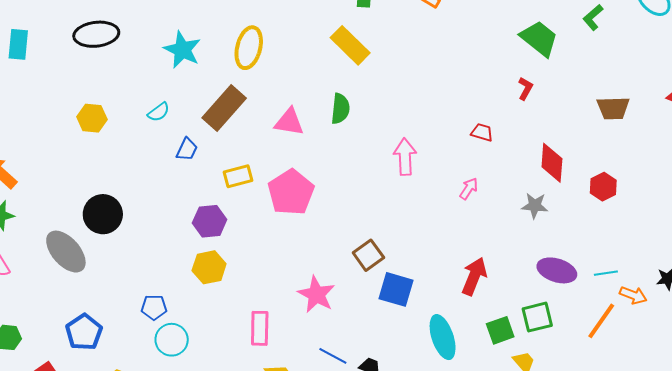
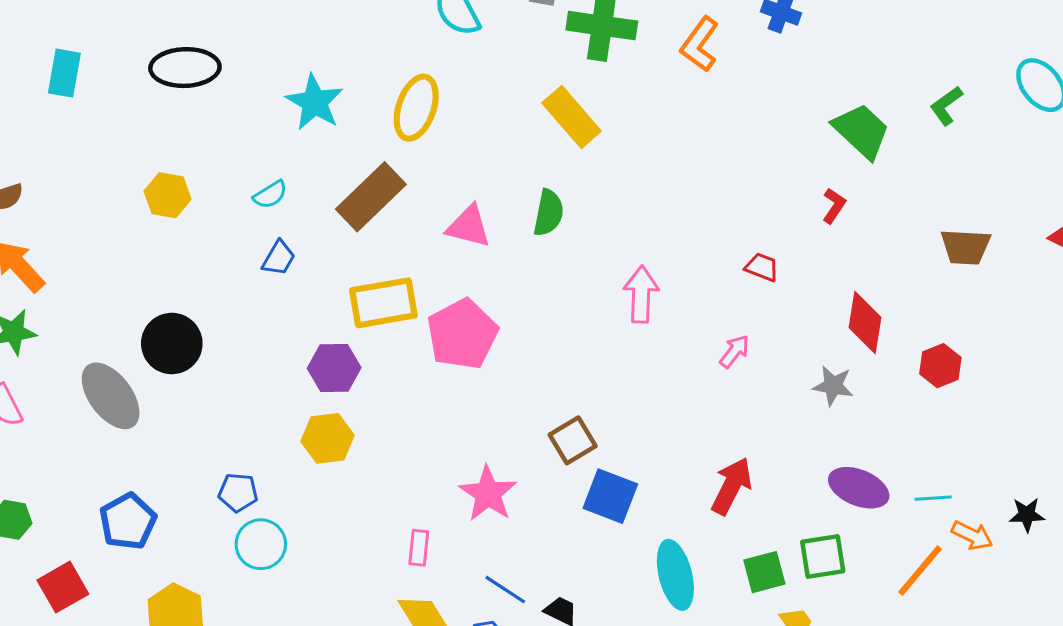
blue trapezoid: (187, 149) -> (279, 258), moved
yellow rectangle: (238, 176) -> (383, 303), size x1.5
pink rectangle: (260, 328) -> (419, 548), moved, size x0.7

